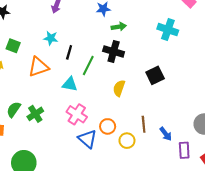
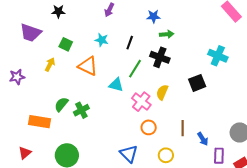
cyan cross: (168, 30) -> (218, 56), moved
black line: (69, 52) -> (130, 43), moved
orange triangle: (38, 67) -> (88, 66), turned 40
pink cross: (77, 114) -> (141, 102), moved
blue triangle: (88, 139) -> (129, 154), moved
yellow circle: (127, 141) -> (166, 155), moved

